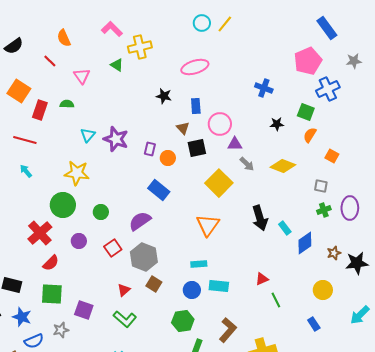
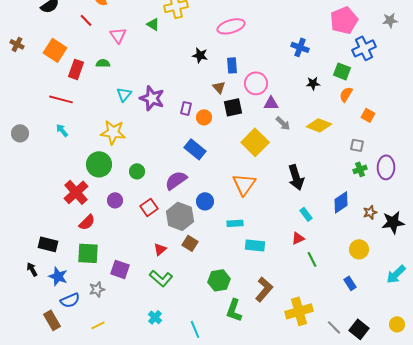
cyan rectangle: (285, 228) -> (306, 214), moved
blue circle: (192, 290) -> (205, 201), moved

